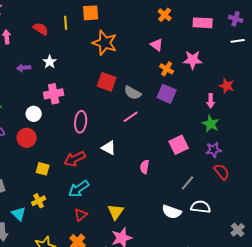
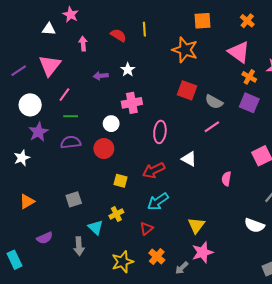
orange square: (91, 13) -> (203, 21), moved
pink triangle: (157, 45) -> (239, 52), size x1.6
red triangle: (81, 215) -> (146, 228), moved

